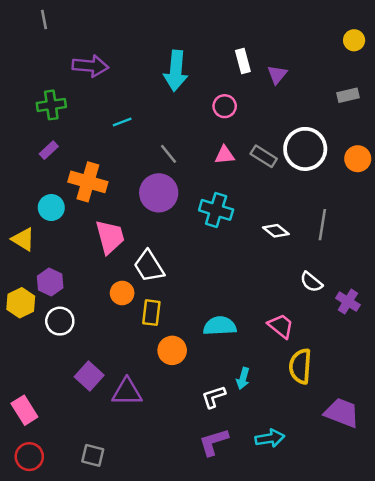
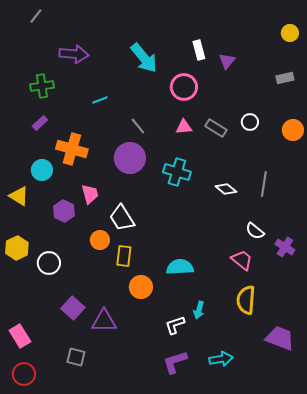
gray line: (44, 20) -> (36, 16), turned 49
cyan arrow: (176, 71) -> (144, 58), turned -44
pink circle: (225, 106) -> (184, 87), size x1.4
white circle: (305, 149) -> (250, 122), size x0.5
pink trapezoid: (110, 237) -> (90, 194), size x0.7
purple hexagon: (50, 282) -> (64, 211), moved
pink trapezoid: (281, 326) -> (242, 260), moved
gray square: (93, 455) -> (76, 357), moved

